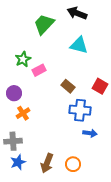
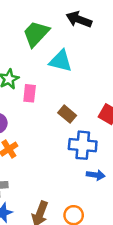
cyan triangle: (79, 45) -> (61, 61), moved
pink rectangle: (39, 70) -> (30, 93), turned -56

